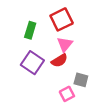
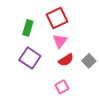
red semicircle: (59, 60) -> (66, 60), moved
gray square: (81, 80) -> (89, 61), moved, turned 32

